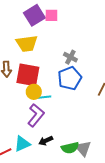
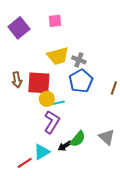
purple square: (34, 15) -> (19, 28), moved
yellow trapezoid: (27, 44) -> (58, 56), moved
green semicircle: (70, 148) -> (78, 139), moved, turned -30
gray triangle: (83, 148) -> (107, 137), moved

